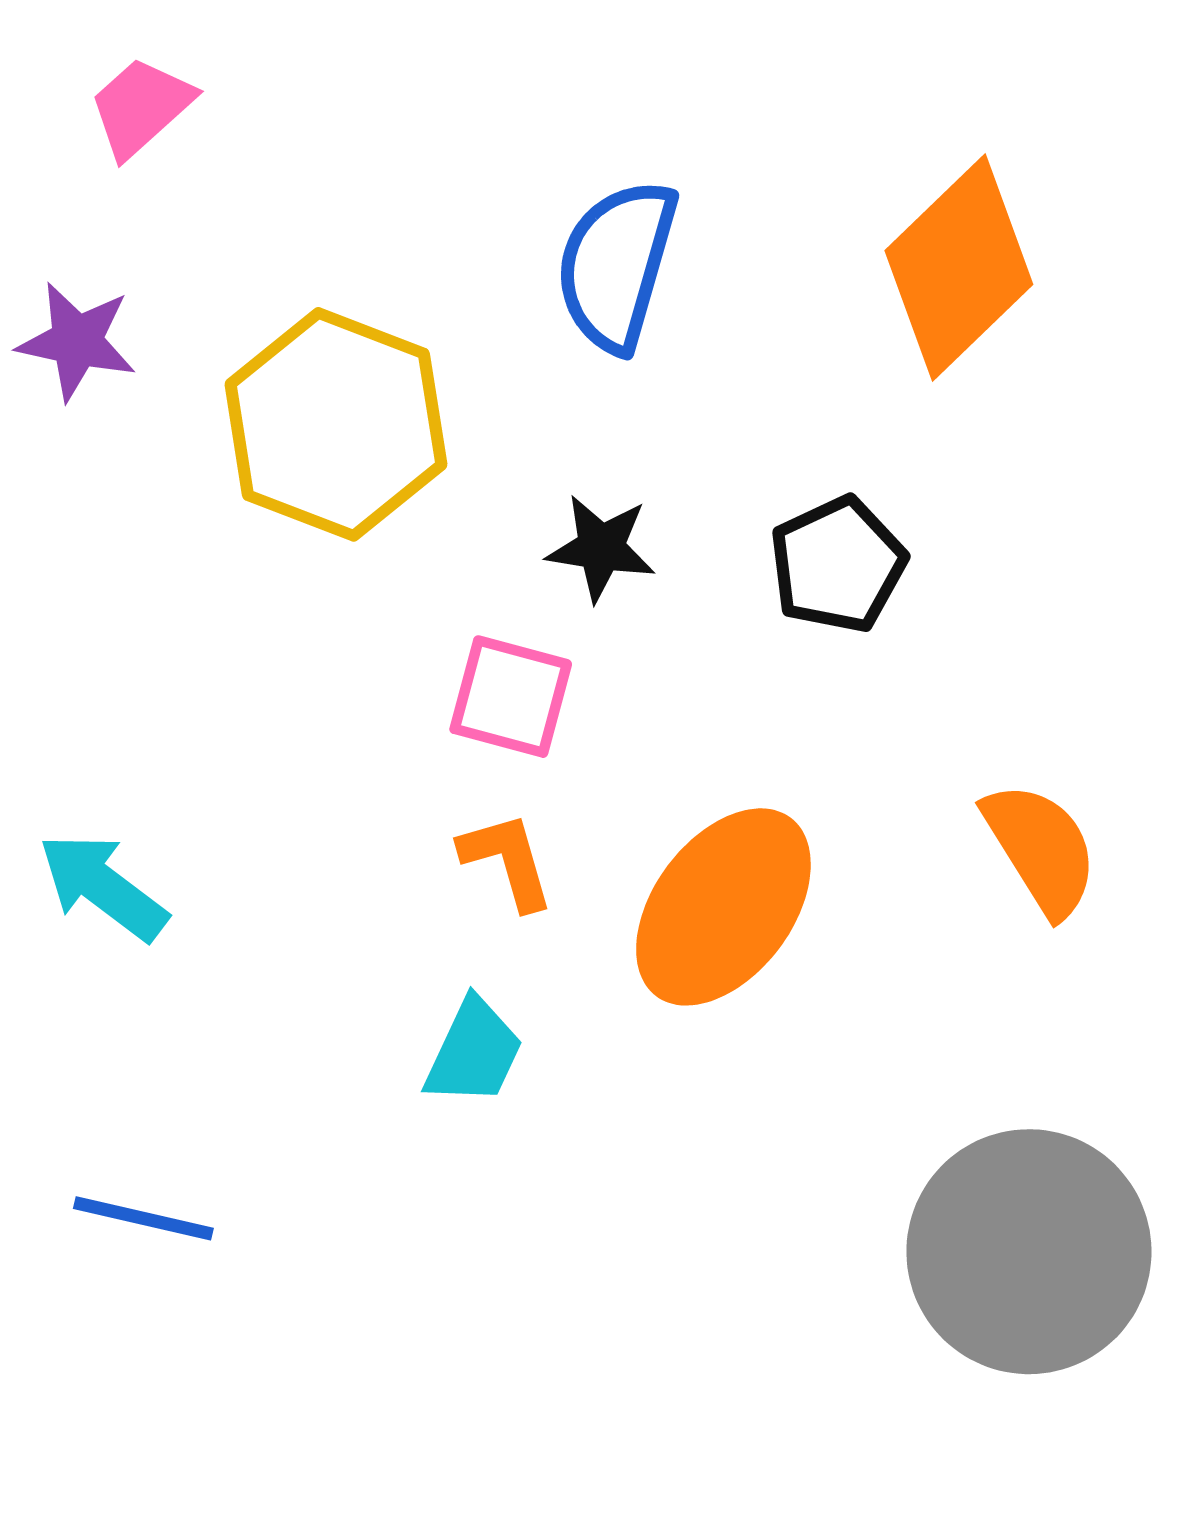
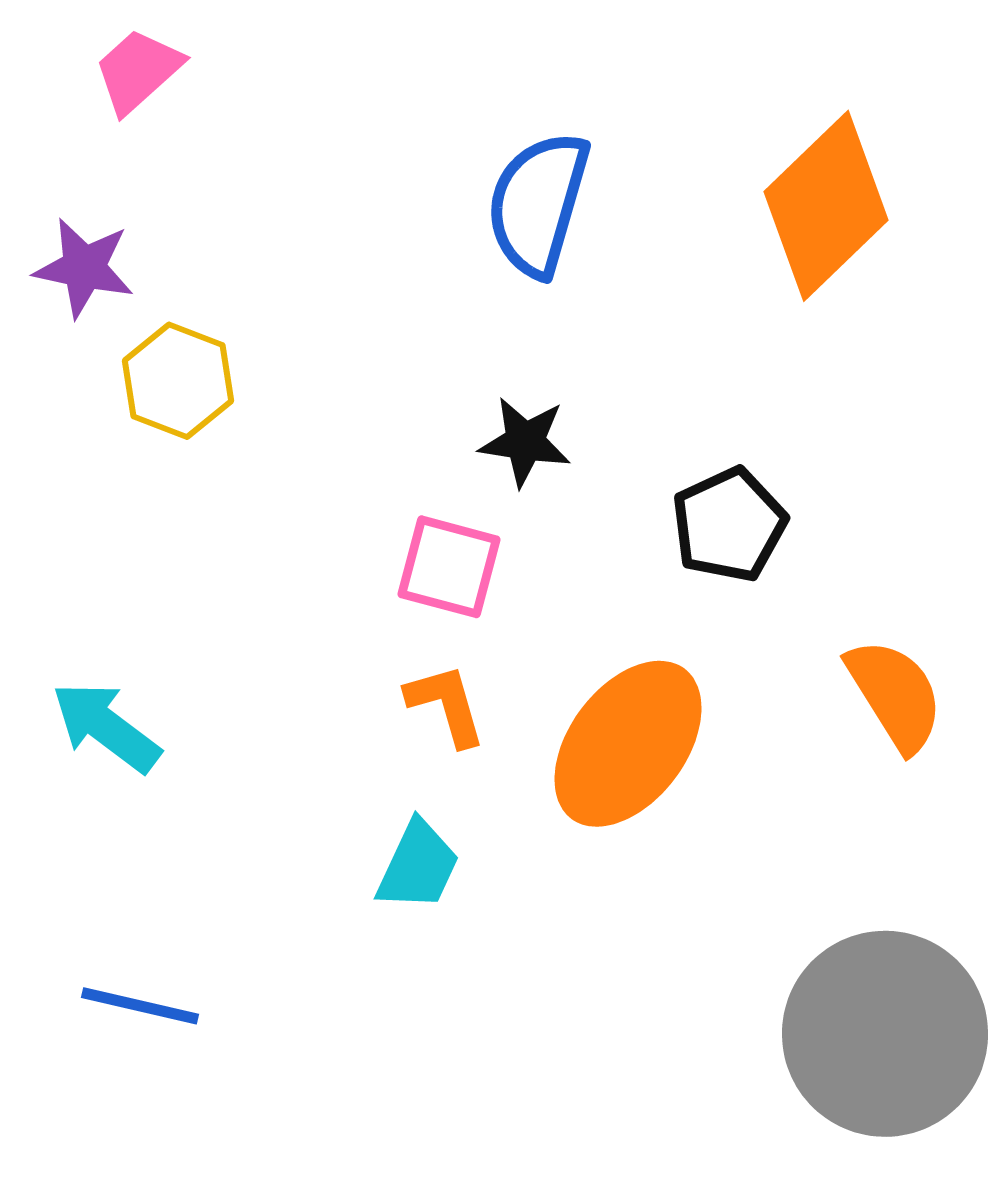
yellow hexagon: (336, 424) -> (178, 381), moved, size x0.6
black pentagon: (838, 565) -> (729, 525), moved

